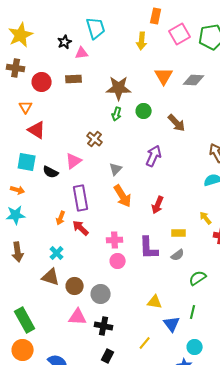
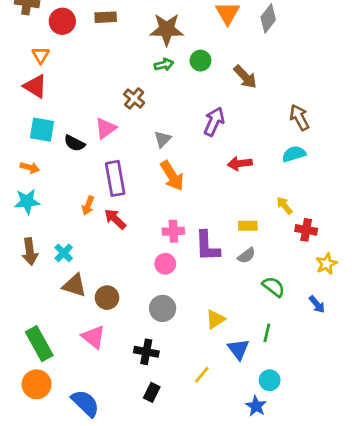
gray diamond: (194, 80) -> (268, 19), turned -55
green arrow: (117, 114) -> (164, 65), turned -120
red triangle: (37, 130) -> (35, 86), moved
red arrow: (158, 205) -> (240, 164), moved, turned 60
pink cross: (115, 240) -> (173, 231), moved
cyan cross: (57, 253) -> (64, 253), moved
green semicircle: (198, 278) -> (274, 287), turned 72
gray circle: (101, 294) -> (163, 308), moved
yellow triangle: (155, 302) -> (215, 319), turned -42
pink triangle: (78, 317) -> (93, 337), moved, turned 36

